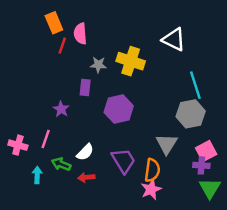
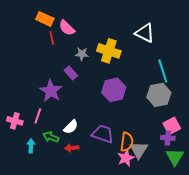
orange rectangle: (54, 23) -> (45, 19), turned -42
pink semicircle: (80, 34) -> (67, 28), turned -42
red line: (62, 46) -> (52, 38), turned -32
purple rectangle: (85, 88) -> (71, 73), turned -48
purple star: (61, 109) -> (51, 91), size x1.6
purple hexagon: (119, 109) -> (114, 90), moved
gray triangle: (167, 144) -> (139, 150), moved
purple trapezoid: (123, 161) -> (103, 134), turned -40

